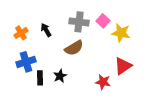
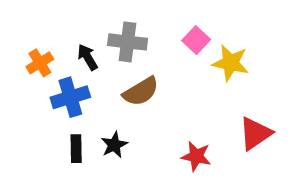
gray cross: (79, 22) -> (128, 42), moved
blue cross: (26, 62) -> (70, 97), moved
red triangle: (123, 66) -> (255, 133), moved

